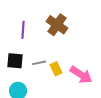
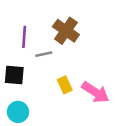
gray line: (39, 63) -> (44, 54), moved

